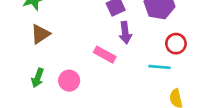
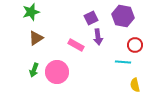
pink rectangle: (105, 55) -> (76, 45), moved
pink circle: (69, 81) -> (57, 72), size x1.5

